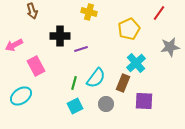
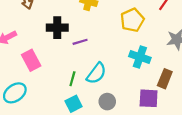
cyan cross: (136, 63) -> (140, 57), turned -30
brown rectangle: (123, 83) -> (165, 79), moved

